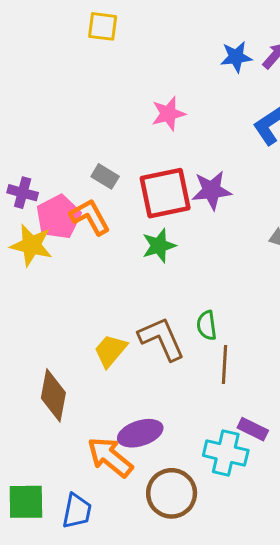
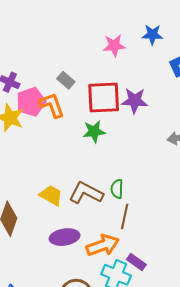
blue star: (236, 57) -> (152, 35), moved
brown L-shape: (162, 339) -> (86, 193), turned -48
yellow trapezoid: (110, 351) -> (51, 195), turned 70
purple ellipse: (140, 433) -> (65, 237), moved
orange arrow: (110, 457) -> (103, 245), moved, turned 112

